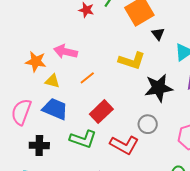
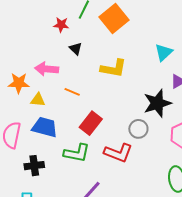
black triangle: (158, 34) -> (76, 49), moved
orange line: (87, 78) -> (72, 92), turned 70
black star: (159, 88) -> (157, 103), moved

